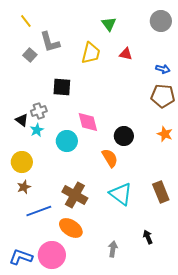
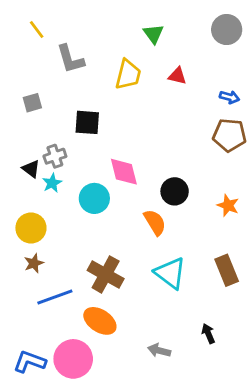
gray square: (30, 55) -> (32, 103), moved, turned 32
orange star: (165, 134) -> (228, 205), moved
gray arrow: (113, 249) -> (159, 350), turned -84

